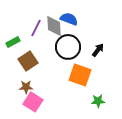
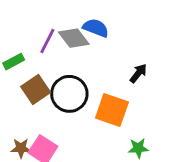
gray diamond: (54, 26) -> (74, 38), turned -35
black circle: (68, 47) -> (69, 94), moved
brown star: (26, 87) -> (21, 148), moved

